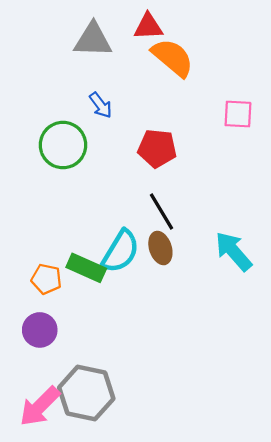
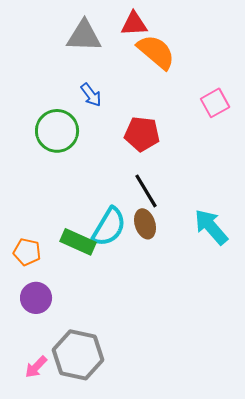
pink square: (238, 114) -> (215, 103), turned -32
orange pentagon: (46, 279) -> (27, 252), moved
pink arrow: (40, 406) -> (36, 367), size x0.6

